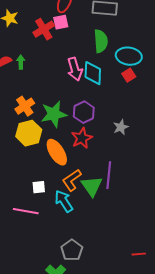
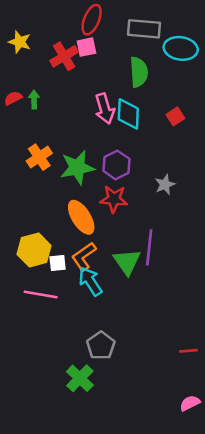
cyan ellipse: (129, 56) -> (181, 48), moved
yellow hexagon: (29, 133) -> (34, 250), moved
red star: (82, 138) -> (114, 199), turned 30
orange L-shape: (72, 180) -> (84, 257), moved

